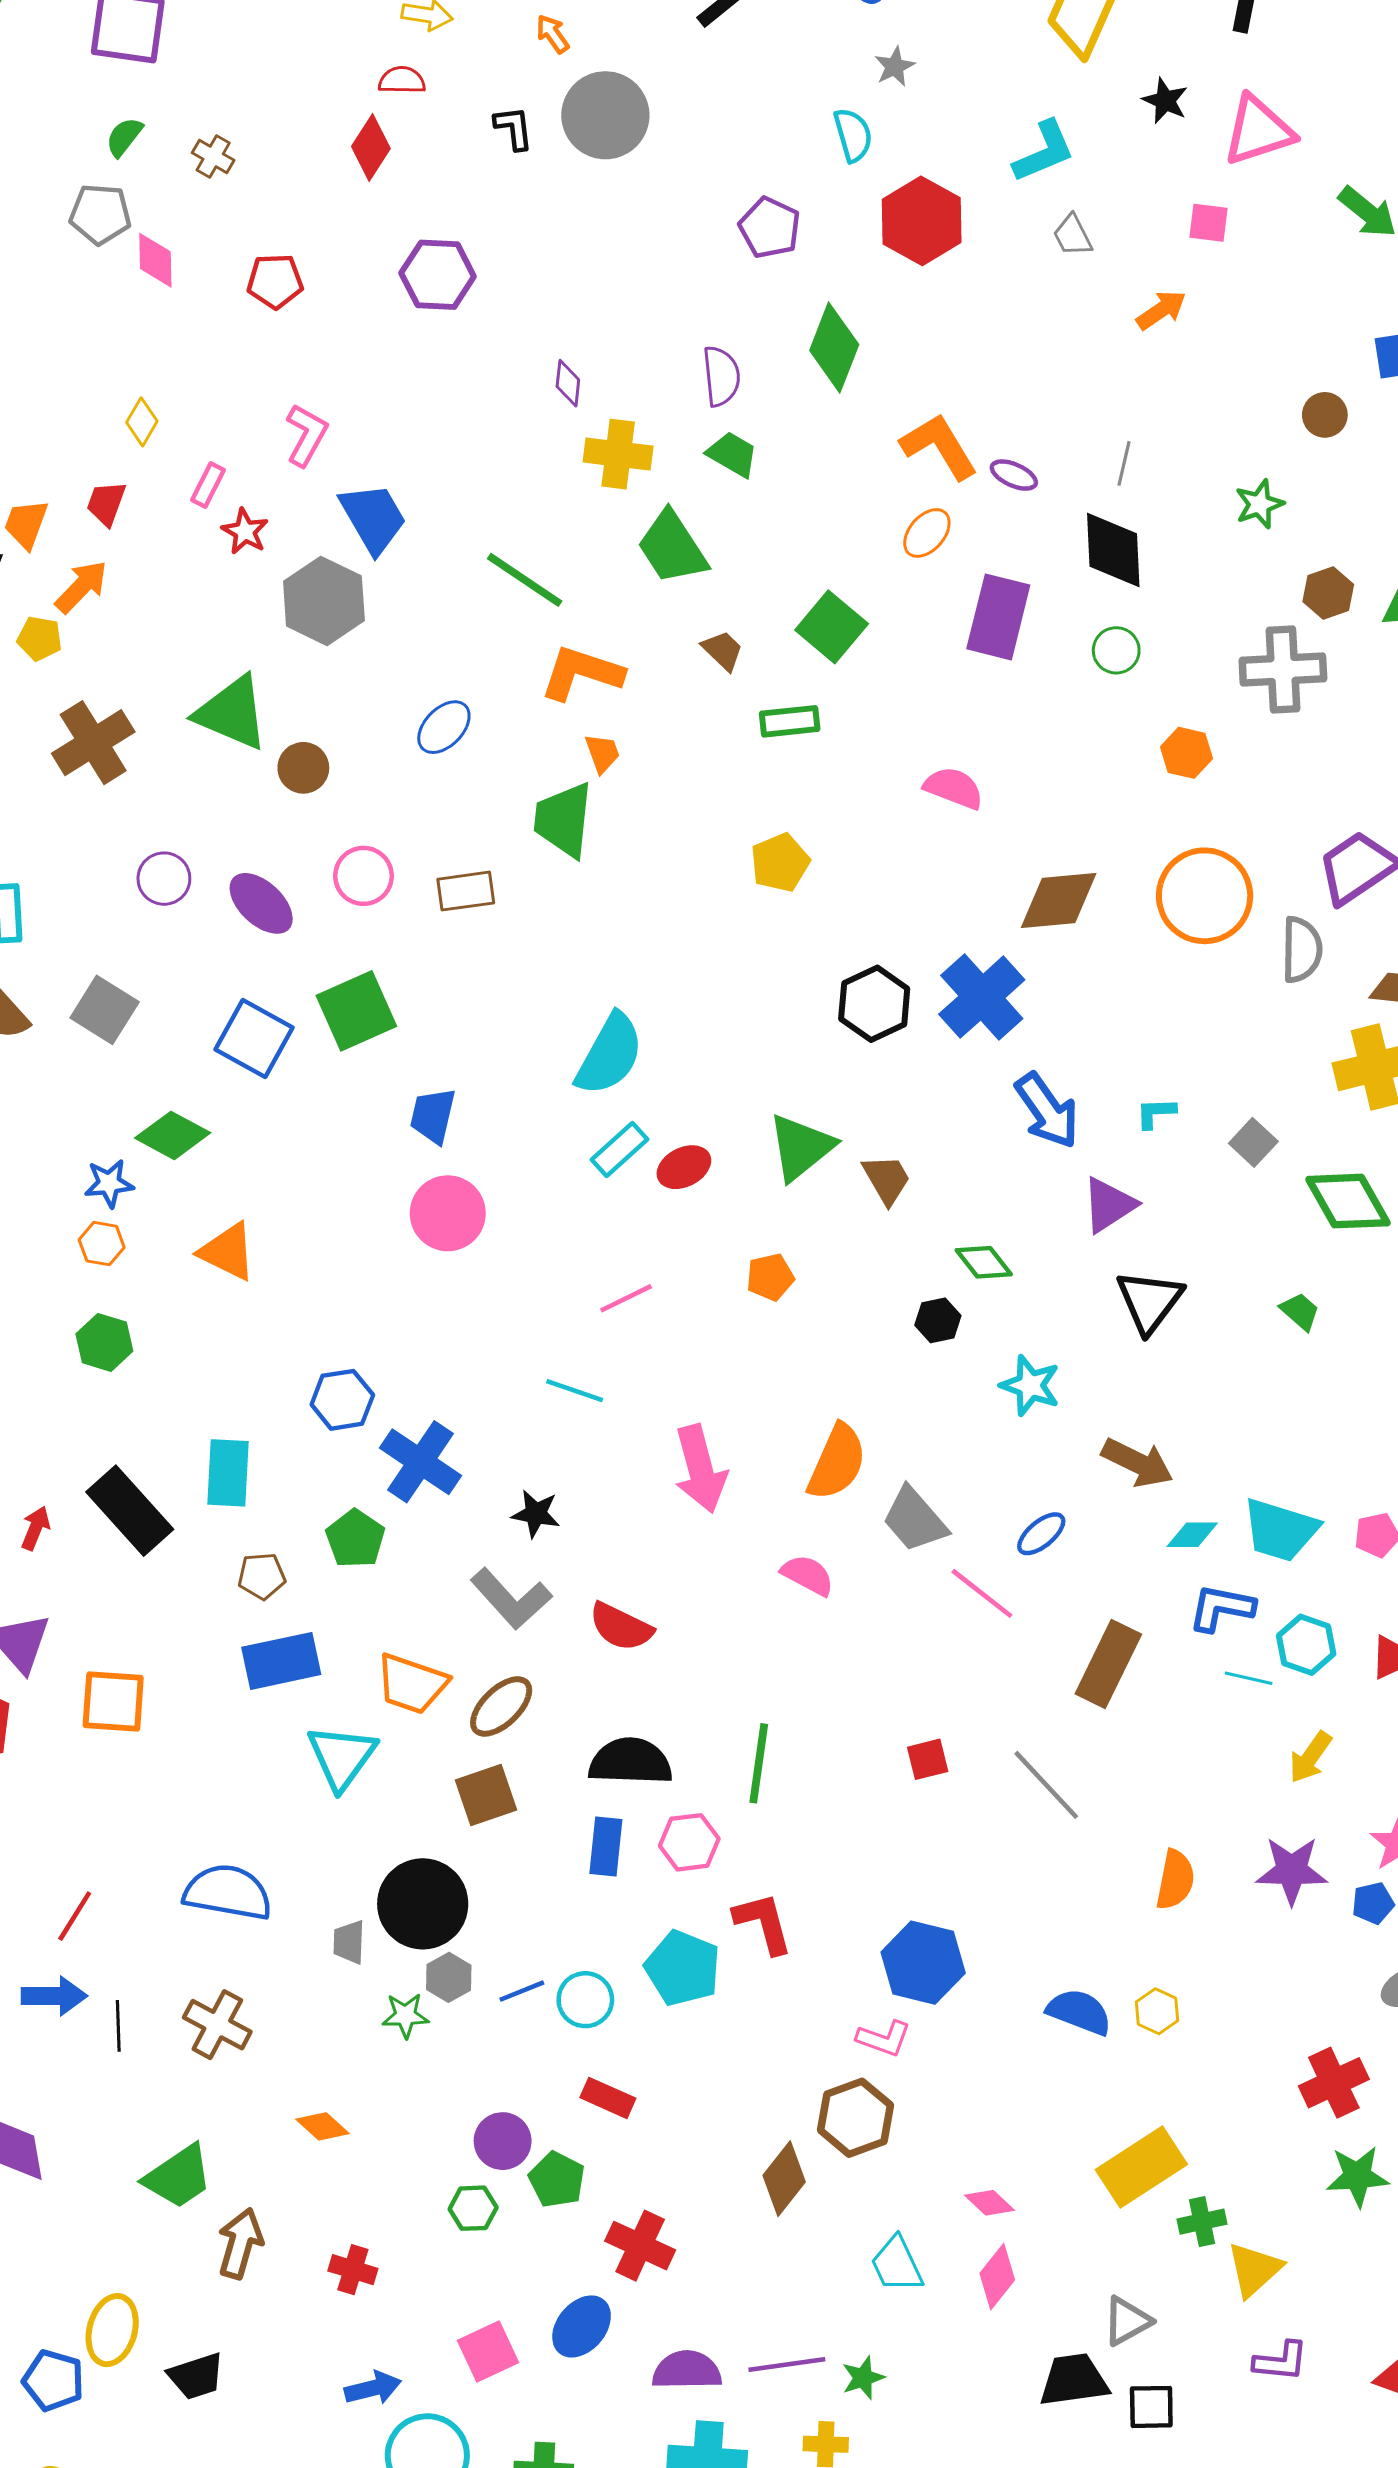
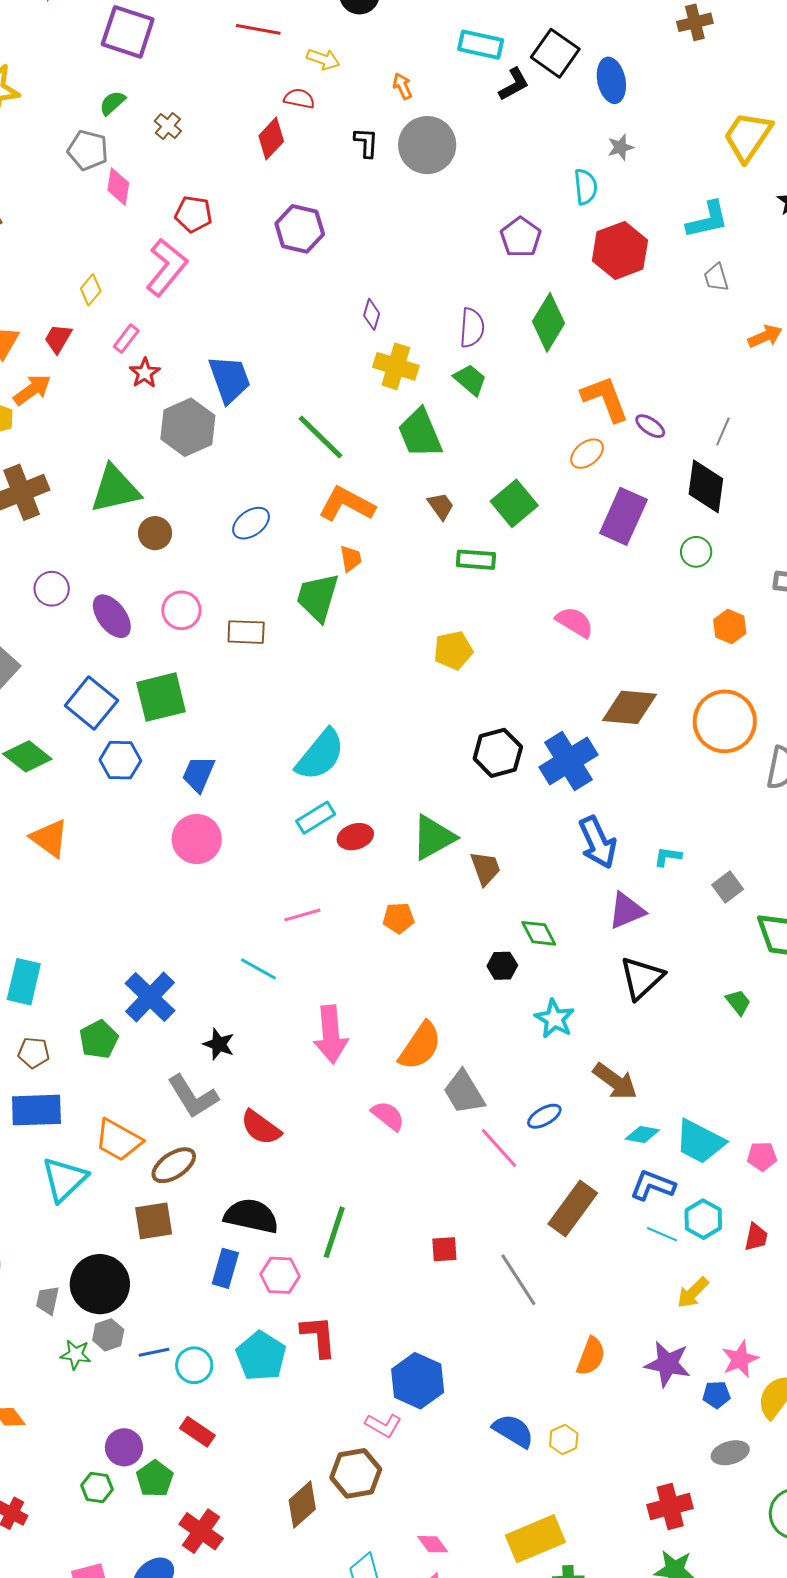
pink L-shape: (306, 435) -> (167, 267), moved, size x1.4
green triangle: (232, 713) -> (115, 489), turned -46
blue hexagon: (342, 1400) -> (120, 760), moved

